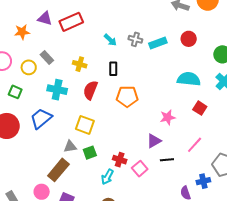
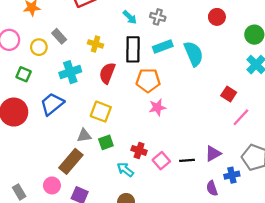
cyan rectangle: (158, 43) -> (163, 47), moved
black rectangle: (113, 69) -> (133, 49), size x1.6
cyan semicircle: (189, 79) -> (194, 54), moved, turned 60
cyan cross: (57, 90) -> (70, 72), turned -30
pink star: (168, 117) -> (157, 107), moved
purple triangle: (154, 141) -> (213, 153), moved
pink line: (195, 145) -> (241, 117), moved
black line: (167, 160) -> (187, 160), moved
cyan arrow: (107, 177) -> (125, 170), turned 98

